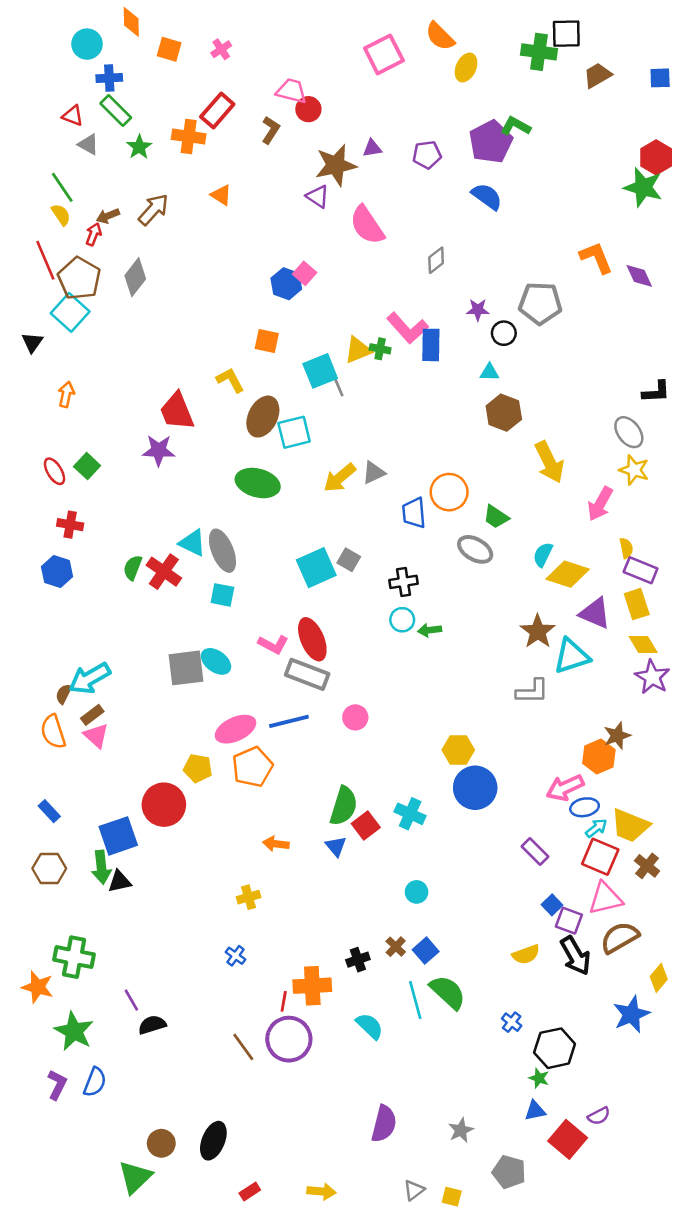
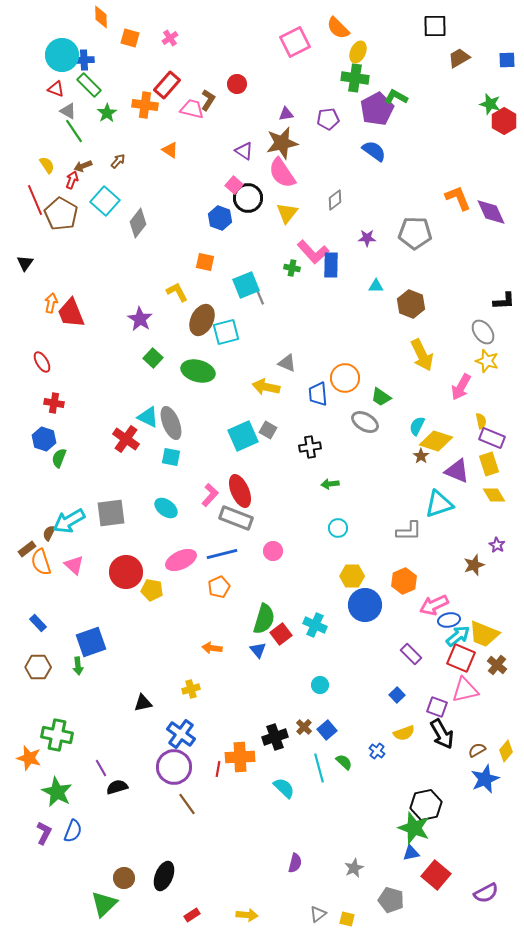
cyan circle: (87, 44) -> (62, 55), moved, size x1.4
green cross: (539, 52) -> (355, 78), moved
pink trapezoid: (292, 91) -> (192, 109), moved
brown star: (336, 165) -> (282, 143), moved
green line: (62, 187) -> (74, 131), moved
green star: (643, 187) -> (490, 104), moved, size x0.7
brown arrow: (153, 209) -> (118, 161), size x0.6
pink square: (305, 273) -> (234, 185), moved
purple diamond: (639, 276) -> (491, 212), size x1.4
gray diamond: (135, 277) -> (138, 223), moved
cyan square: (70, 312) -> (105, 201), moved
black circle: (504, 333) -> (248, 198), moved, size x1.5
yellow triangle: (358, 350) -> (287, 213), moved, turned -30
red trapezoid: (177, 411) -> (71, 313), moved
brown hexagon: (504, 413) -> (411, 304), moved
purple star: (159, 450) -> (140, 319), moved, turned 30
green square: (87, 466) -> (153, 358), moved
gray triangle: (374, 473) -> (287, 363), turned 48
yellow arrow: (340, 478) -> (266, 387), moved, turned 52
green semicircle: (133, 568) -> (59, 458), moved
cyan circle: (402, 620) -> (338, 528), moved
brown star: (538, 631) -> (421, 456), moved, size x0.6
pink L-shape: (273, 644) -> (210, 495), turned -75
gray square: (186, 668) -> (111, 513), moved
purple star: (652, 677) -> (497, 545), moved, size x0.6
brown rectangle: (92, 715) -> (27, 549), moved
orange hexagon: (599, 756) -> (404, 581), moved
orange pentagon: (252, 767) -> (219, 587), moved, size x0.7
red circle: (164, 805) -> (126, 572), moved
cyan arrow: (596, 828) -> (458, 636), size x1.4
green arrow: (101, 867) -> (78, 666), size x0.7
black triangle: (120, 882) -> (143, 703), moved
blue square: (552, 905) -> (397, 695), moved
brown semicircle: (620, 938) -> (477, 750), moved, size x0.6
blue cross: (236, 956) -> (181, 734), size x1.8
black cross: (358, 960) -> (275, 737), size x1.4
green semicircle: (448, 992) -> (344, 762), size x0.6
blue cross: (512, 1022) -> (377, 751), moved
purple circle: (289, 1039) -> (174, 767), moved
green star: (539, 1078) -> (414, 828), size x2.0
purple semicircle: (599, 1116) -> (486, 893), moved, size x1.4
purple semicircle: (384, 1124) -> (295, 863), size x0.7

